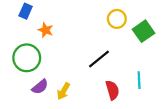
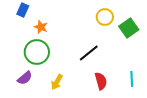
green circle: (27, 58) -> (37, 52), moved
cyan line: (139, 80) -> (132, 79), moved
purple semicircle: (40, 87) -> (25, 78), moved

